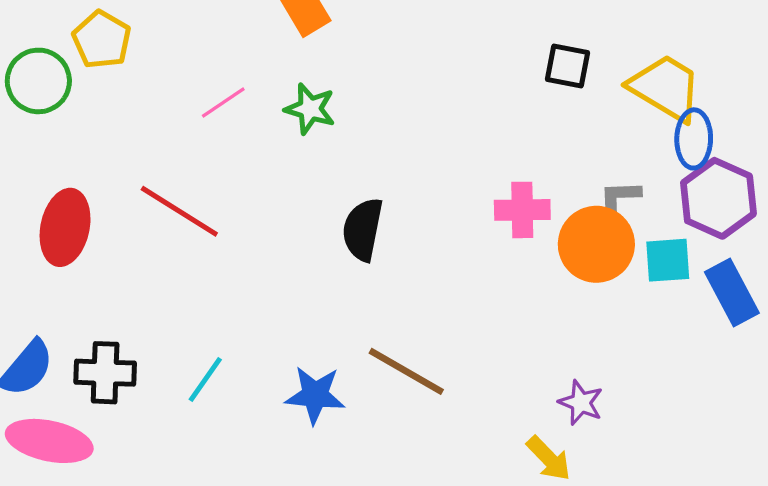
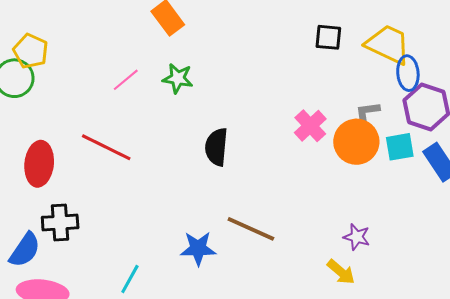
yellow pentagon: (102, 40) -> (31, 51), moved
pink cross: (522, 210) -> (310, 126), turned -36
black cross: (105, 373) -> (60, 223), moved
cyan line: (205, 379) -> (130, 279), moved

